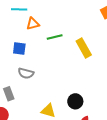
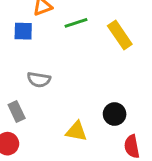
blue square: (19, 49) -> (23, 31), moved

